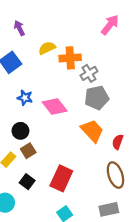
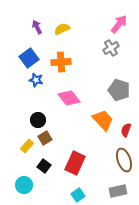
yellow semicircle: (47, 48) -> (62, 29), moved
orange cross: (70, 58) -> (61, 62), moved
gray cross: (89, 73) -> (111, 48), moved
blue star: (25, 98) -> (36, 80), moved
gray pentagon: (97, 98) -> (119, 90), moved, turned 30

